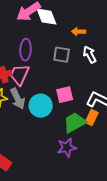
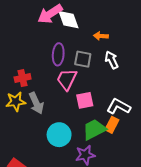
purple ellipse: (26, 50) -> (58, 54), moved
pink trapezoid: (20, 75) -> (67, 79), moved
cyan circle: (41, 106) -> (59, 135), moved

